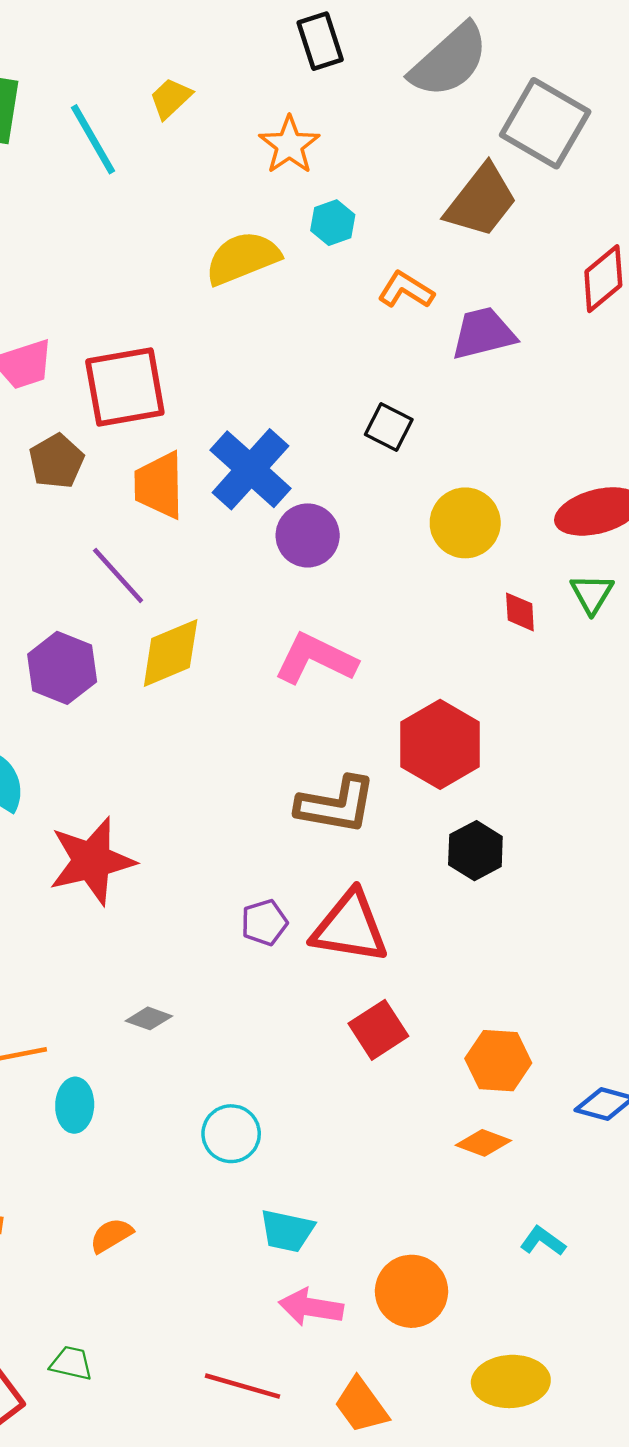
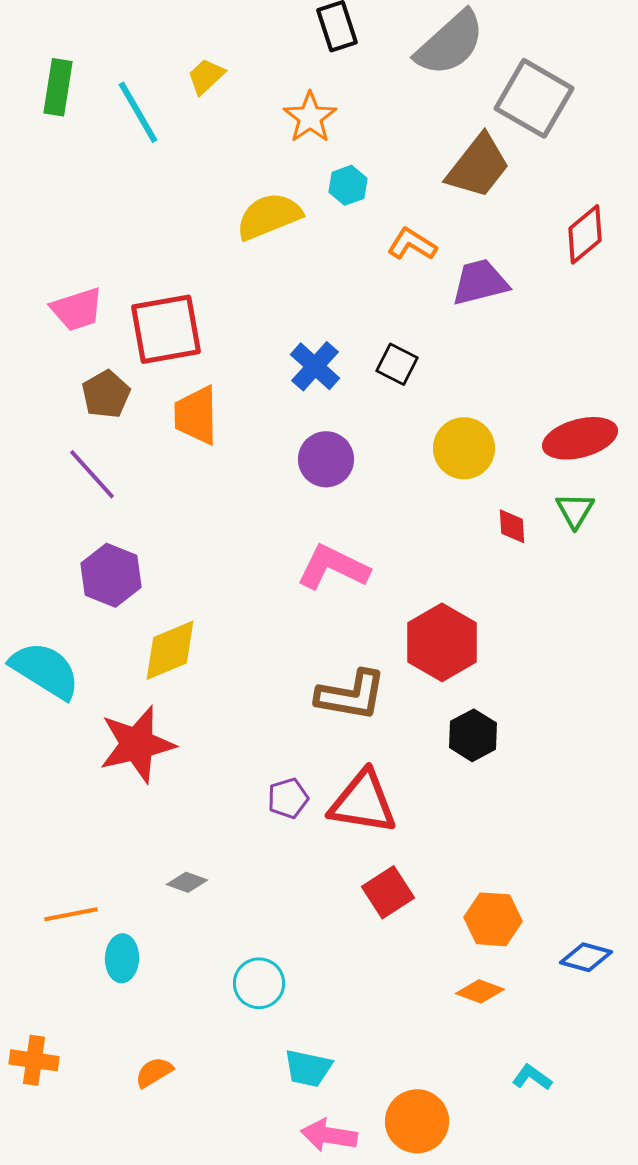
blue cross: (251, 469) -> (315, 366), moved, size x0.7
purple line: (118, 575) -> (92, 474), moved
yellow diamond: (171, 653) -> (170, 650), moved

